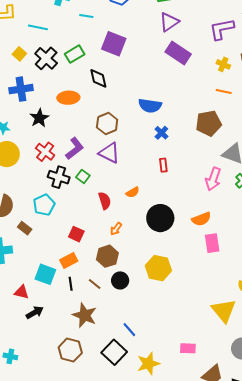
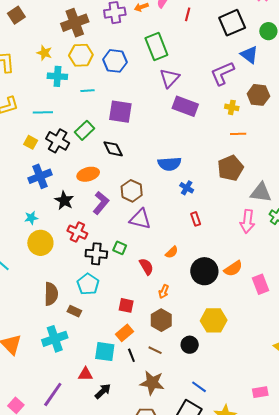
purple L-shape: (75, 149) -> (101, 203), moved
orange semicircle: (201, 219) -> (233, 269), moved
black circle: (120, 280) -> (190, 345), moved

